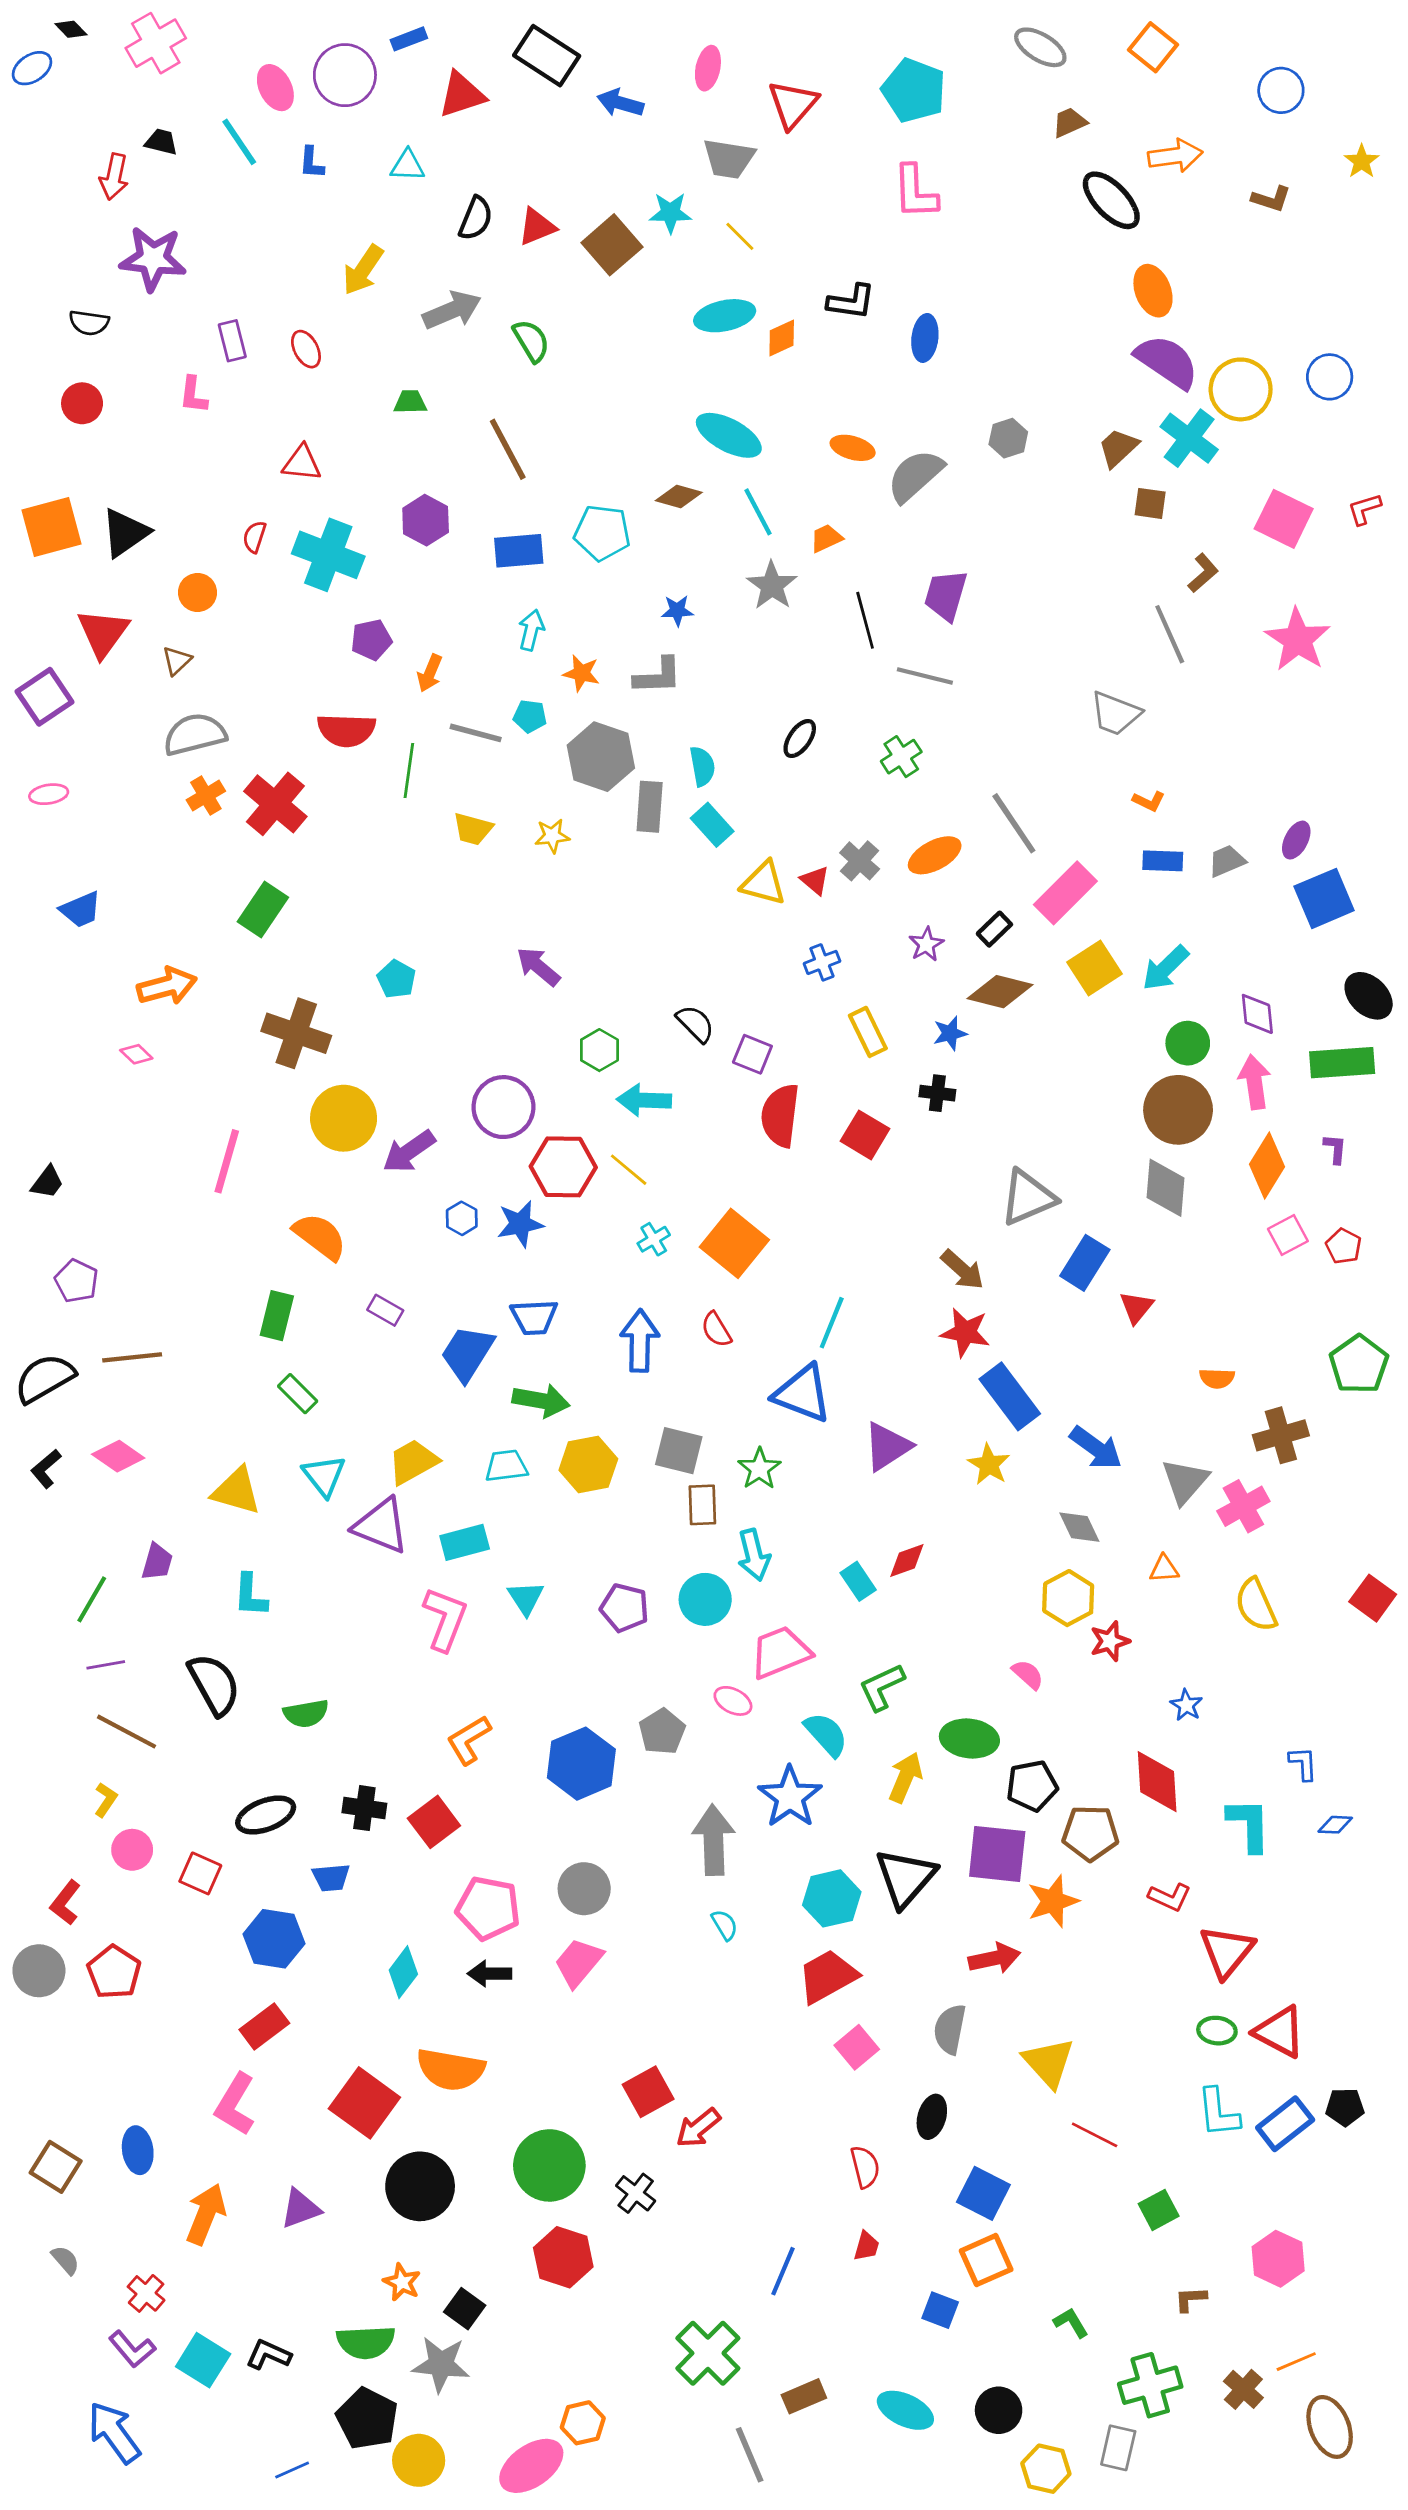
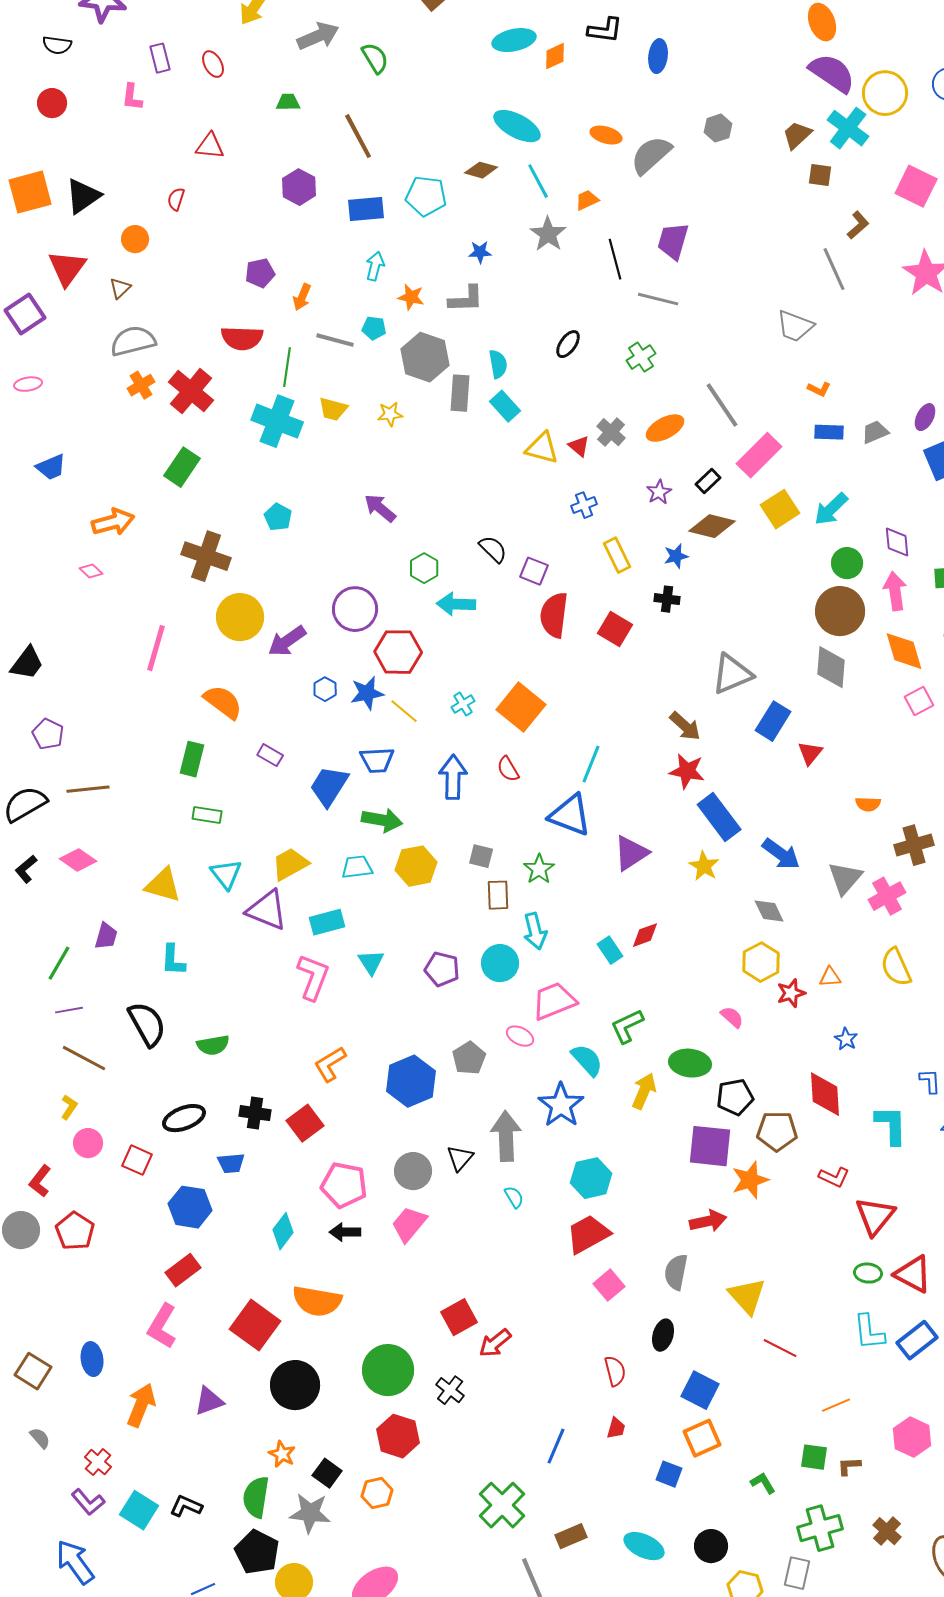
cyan cross: (328, 555) -> (277, 421), moved
orange diamond: (1267, 1165) -> (904, 651), turned -48
yellow line: (629, 1170) -> (404, 711), moved
black trapezoid: (47, 1182) -> (27, 663), size x1.4
green rectangle: (298, 1394) -> (207, 815), turned -36
gray square: (679, 1451) -> (481, 856), size x0.7
orange triangle: (1164, 1569) -> (830, 977), moved
black triangle: (905, 1878) -> (460, 1158), moved, size x0.6
green square: (1159, 2210) -> (814, 1457), moved, turned 36
green semicircle: (366, 2342) -> (256, 1497), turned 102
orange line: (1296, 2362) -> (836, 1405), moved
orange hexagon: (583, 2423) -> (377, 1493), moved

